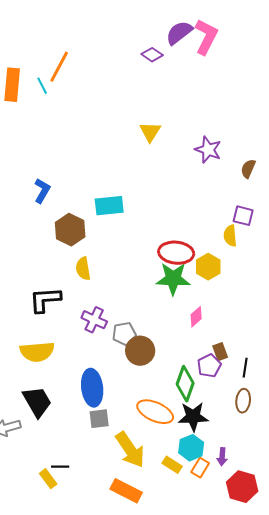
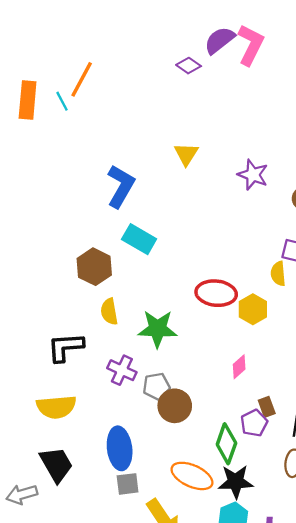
blue L-shape: (42, 191) -> (121, 186), moved, size x1.5
cyan rectangle: (109, 206) -> (139, 239), turned 36
green star: (173, 279) -> (157, 329), moved

